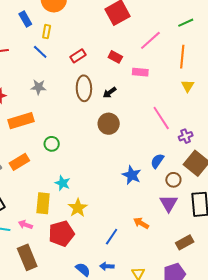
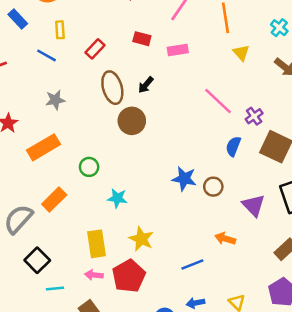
yellow rectangle: (47, 32) -> (60, 30), moved
brown circle: (109, 124) -> (132, 121), moved
blue semicircle: (157, 161) -> (233, 146), moved
blue star: (132, 175) -> (184, 179), moved
brown circle: (173, 180) -> (213, 187), moved
cyan star: (63, 183) -> (117, 198), moved
pink arrow: (25, 225) -> (94, 275), moved
blue line: (112, 237) -> (192, 264), turned 48

